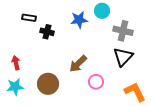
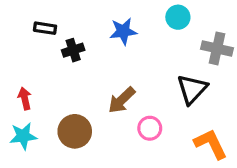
cyan circle: (102, 11) -> (178, 17), moved
gray cross: (123, 31) -> (217, 48), moved
black cross: (47, 32) -> (73, 50), turned -32

